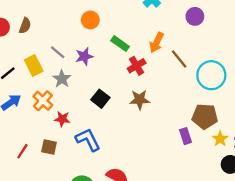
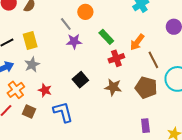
gray line: (58, 52) -> (66, 24), moved
gray star: (62, 79) -> (32, 65), moved
orange cross: (43, 101) -> (16, 90), moved
brown pentagon: (205, 116) -> (146, 88), moved

